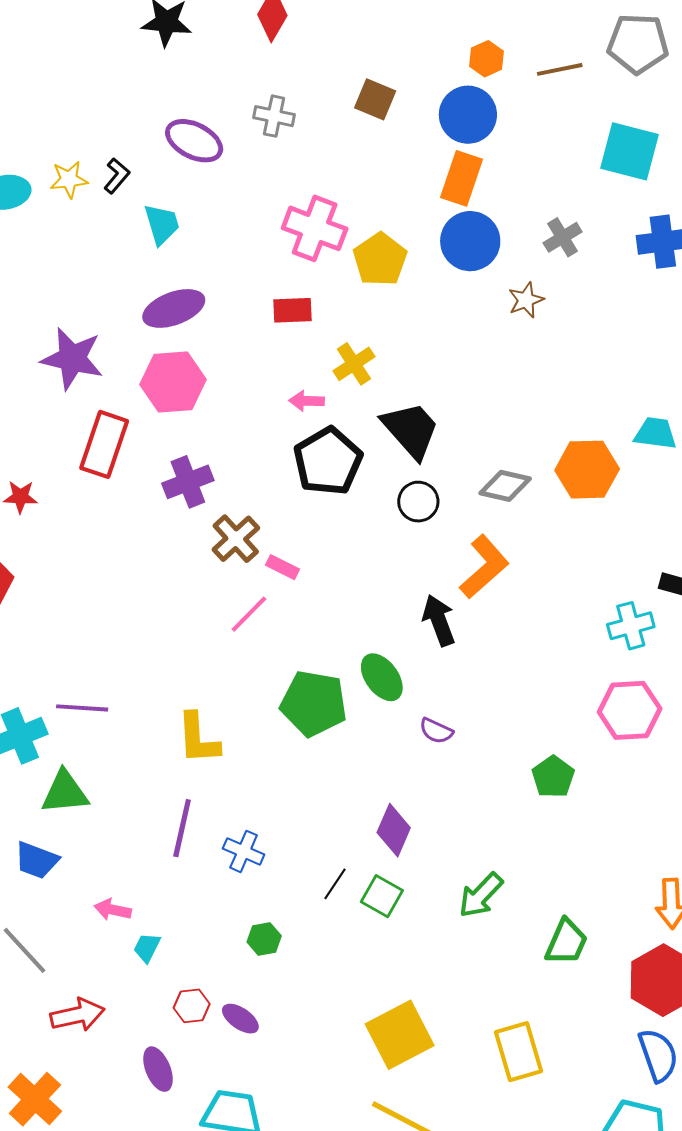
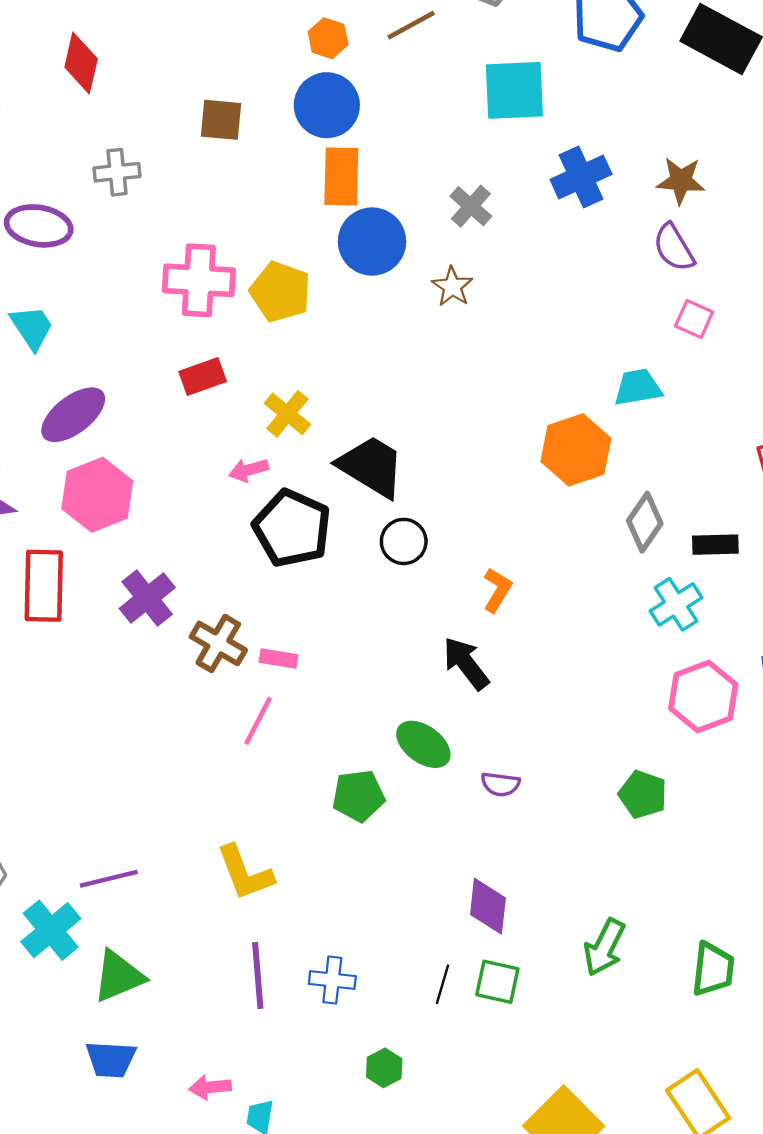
gray diamond: (505, 486) -> (645, 522), moved, turned -51
orange L-shape: (484, 567) -> (497, 590), size x0.6
green pentagon: (314, 703) -> (358, 796), size x0.7

